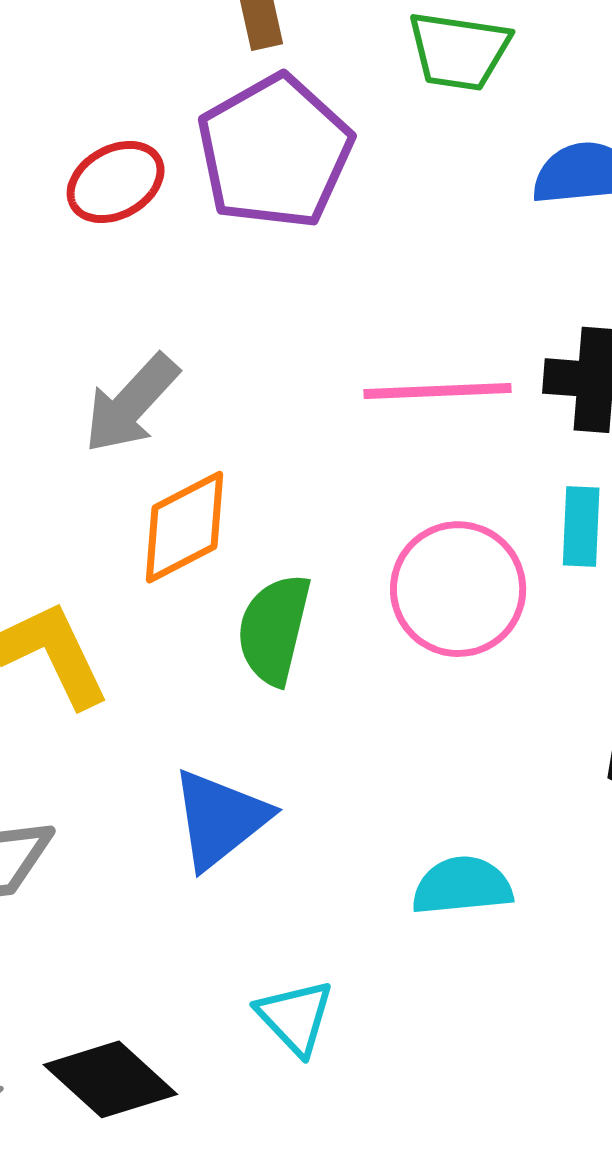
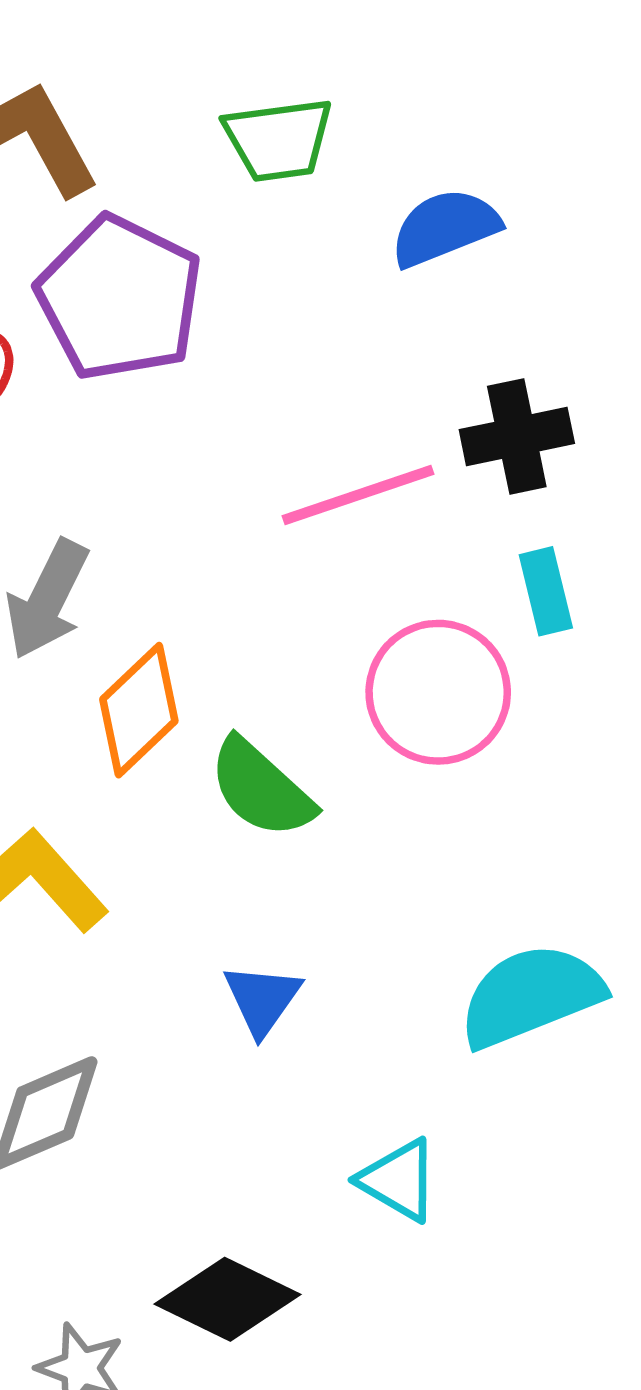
green semicircle: (274, 629) -> (261, 788), turned -45
blue triangle: (220, 819) -> (262, 999), size x0.7
cyan semicircle: (462, 886) -> (531, 996), size x1.4

